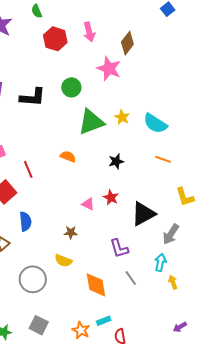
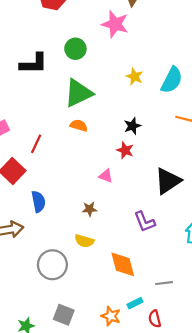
green triangle: (91, 122) -> (78, 93), moved
cyan semicircle: (155, 124) -> (172, 80), turned -90
red line: (28, 169) -> (36, 144), turned 54
red star: (111, 198) -> (125, 150), moved
gray line: (131, 278) -> (164, 283), moved, turned -56

